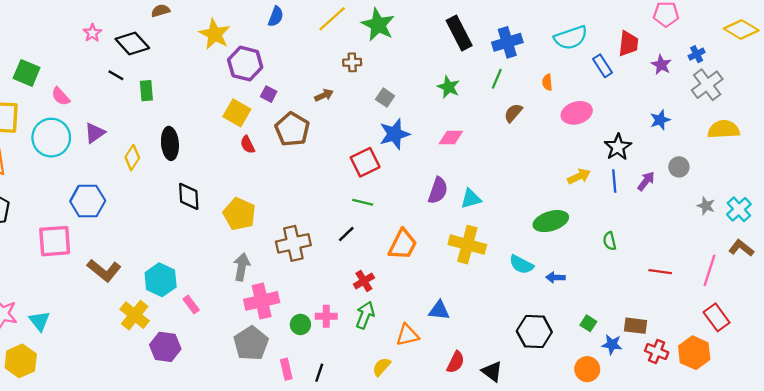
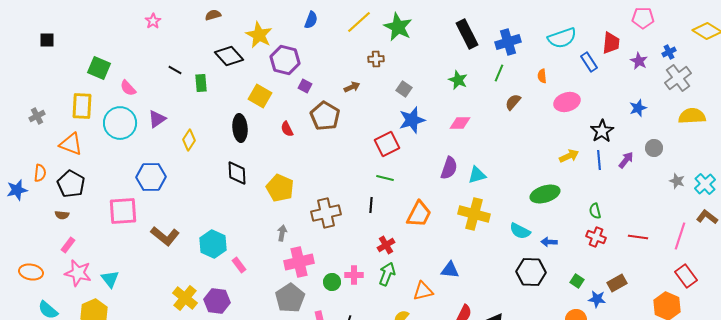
pink star: (92, 33) -> (153, 21), moved
black diamond: (132, 44) -> (229, 56), moved
yellow square: (237, 113) -> (260, 96), moved
black ellipse: (170, 143) -> (240, 128), moved
black line: (346, 234) -> (371, 205), turned -42
gray arrow: (242, 267) -> (282, 233), size x0.7
yellow cross: (135, 315) -> (185, 298), moved
brown rectangle: (635, 326) -> (617, 283), turned -36
black hexagon: (534, 332) -> (531, 272), moved
red cross: (657, 352) -> (596, 237), moved

